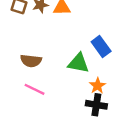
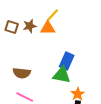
blue rectangle: (101, 46) -> (67, 61), moved, turned 60

